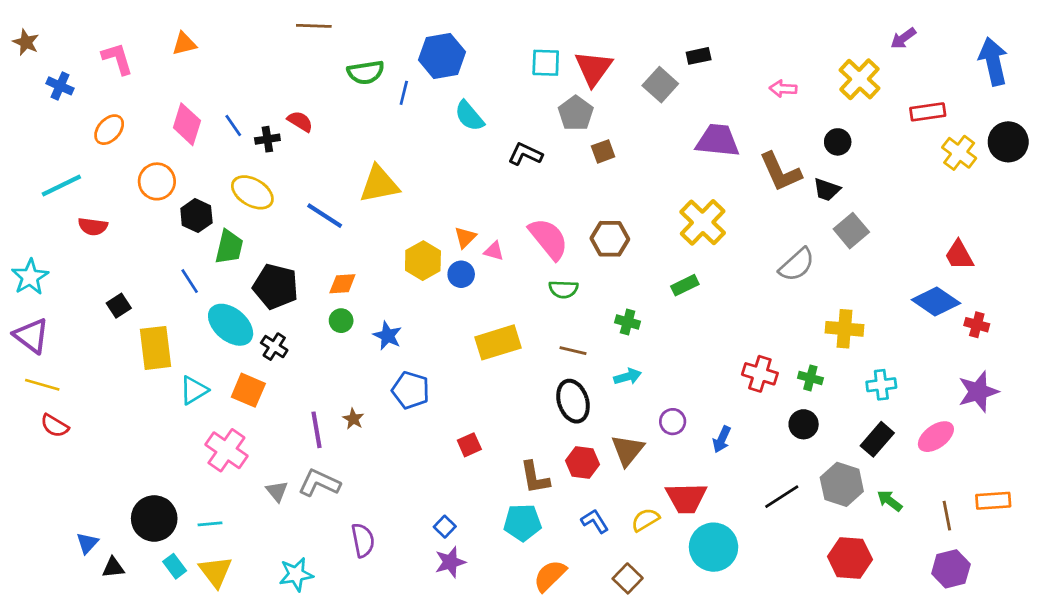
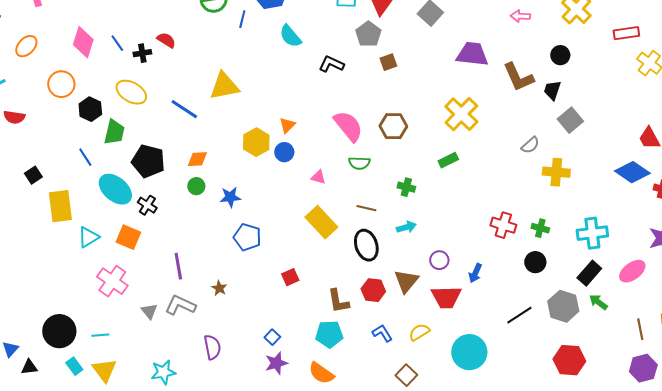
black trapezoid: (827, 190) -> (552, 90), turned 90
pink triangle: (494, 251) -> (318, 177), moved
gray semicircle: (797, 265) -> (530, 145), size x0.7
yellow cross: (844, 329) -> (556, 172), moved
blue star: (387, 336) -> (230, 197), turned -30
yellow rectangle: (498, 342) -> (321, 222), moved, turned 64
cyan cross: (881, 385) -> (592, 233), size x1.4
brown star: (353, 419) -> (219, 288), moved
red trapezoid: (686, 498) -> (446, 297), moved
green arrow: (890, 501) -> (598, 302), moved
orange semicircle: (550, 576) -> (321, 373), moved, turned -100

